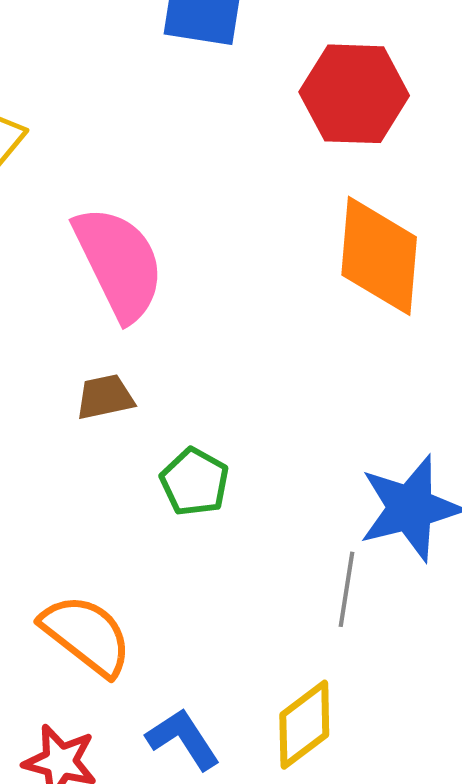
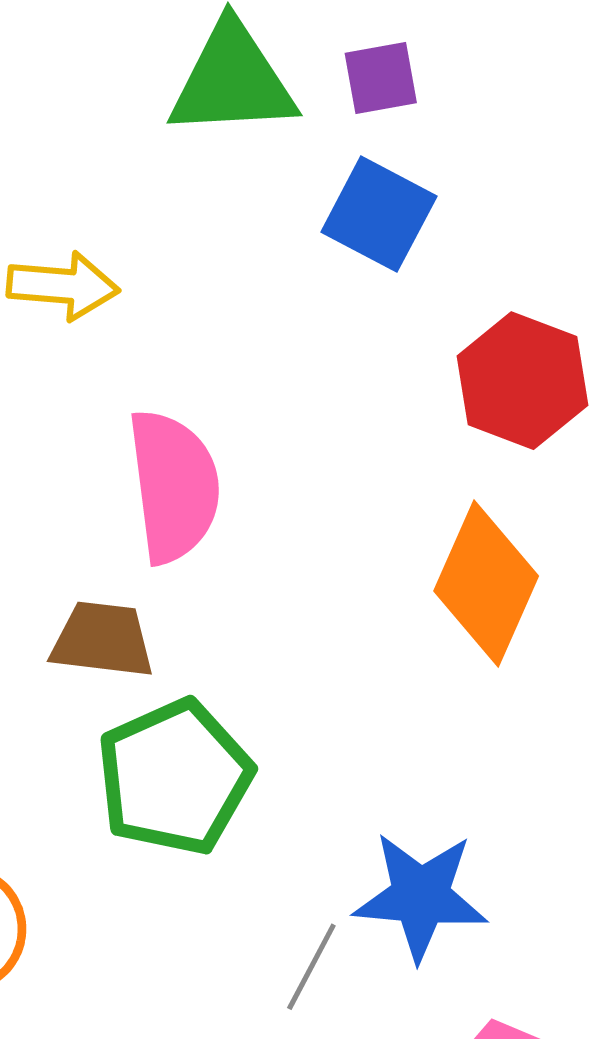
brown trapezoid: (105, 397) -> (103, 640), size x1.4
green pentagon: (195, 482) -> (175, 777), size x1.8

